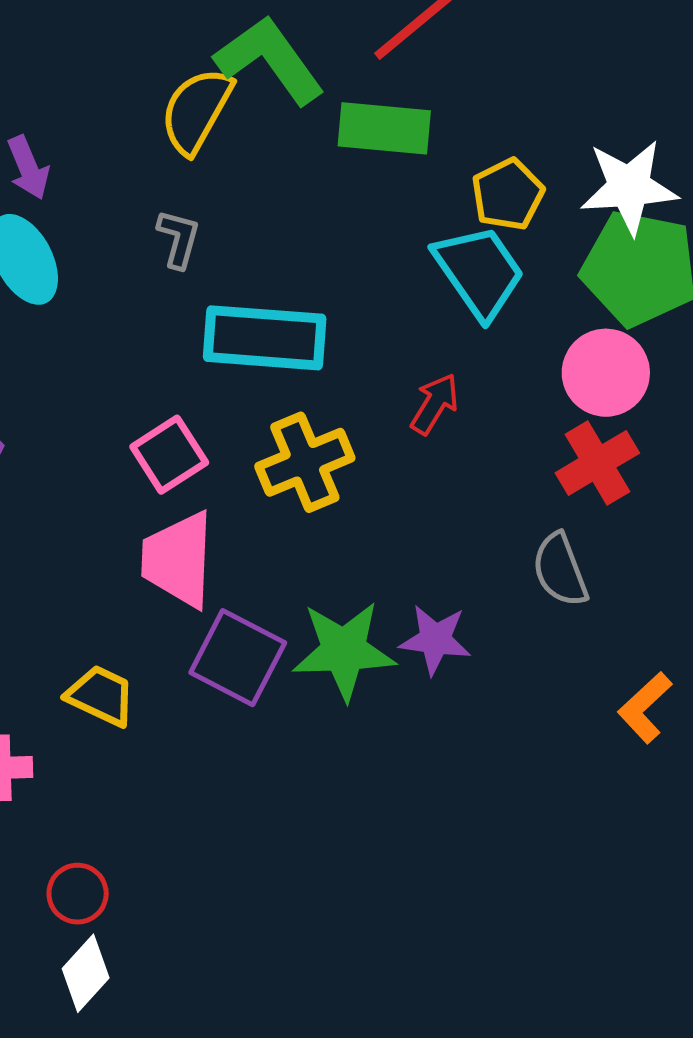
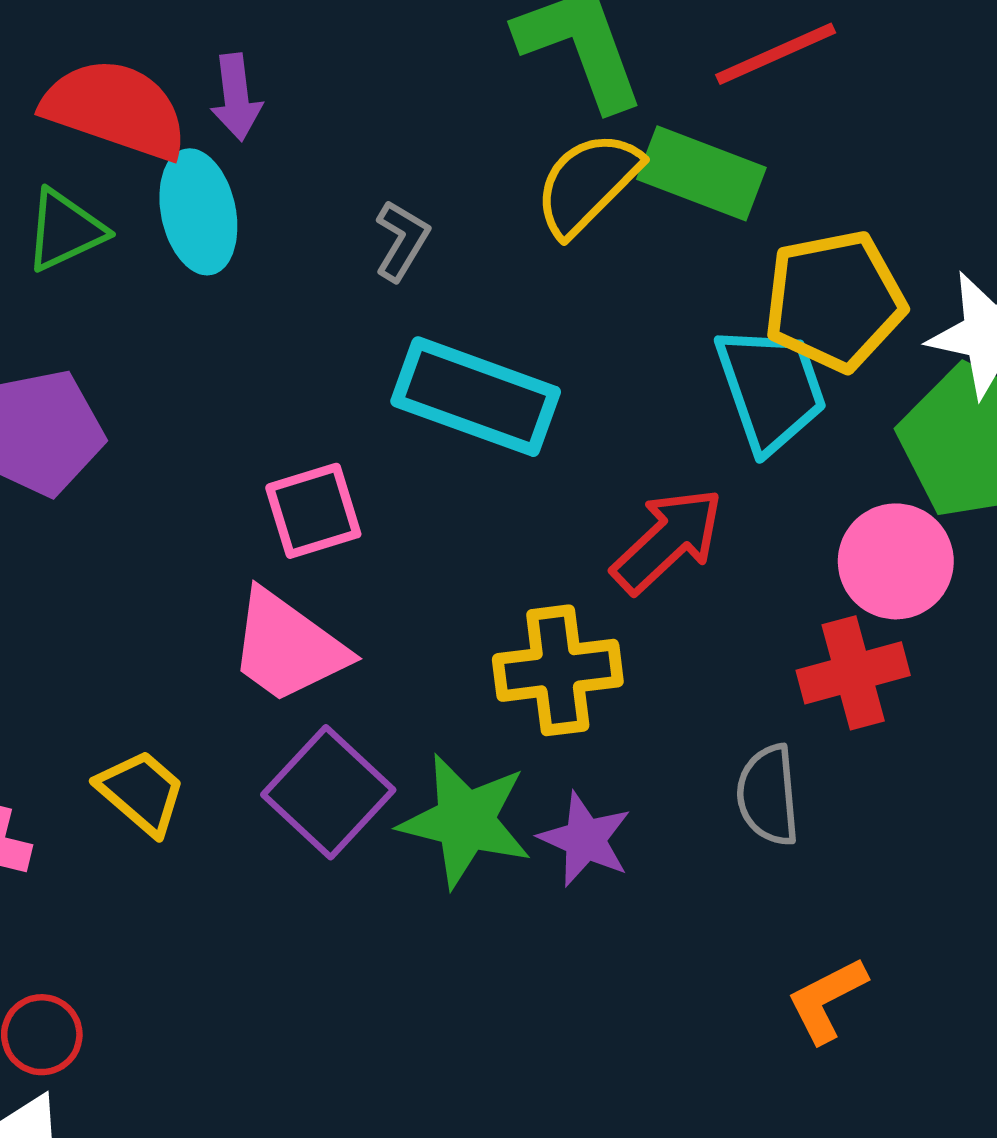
yellow semicircle: (196, 111) -> (588, 183), moved
yellow pentagon: (508, 194) -> (835, 301), size x1.5
red arrow: (435, 404) -> (668, 540), size x1.5
yellow cross: (305, 462) -> (558, 670), moved
pink trapezoid: (178, 559) -> (288, 647), turned -72

